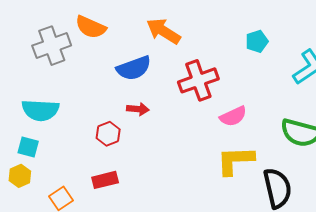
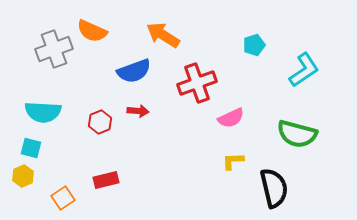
red hexagon: (108, 134) -> (100, 122), moved
yellow L-shape: (235, 160) -> (233, 161), size x0.6

